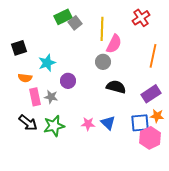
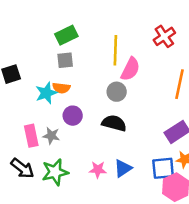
gray square: (75, 23) -> (65, 60), moved, turned 32
orange semicircle: (25, 78) -> (61, 88), moved
black semicircle: (116, 87) -> (114, 123), moved
blue triangle: (108, 123) -> (123, 168), turned 42

